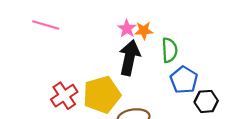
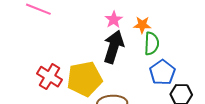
orange star: (144, 31) -> (142, 25), moved
red cross: (64, 96) -> (49, 77), turned -30

